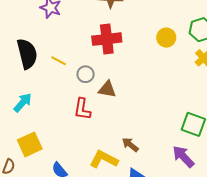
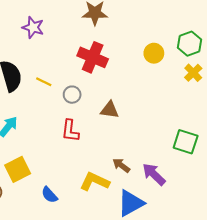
red cross: (107, 39) -> (93, 57), turned 32
brown triangle: (107, 89) -> (110, 110), moved
purple arrow: (183, 157) -> (154, 174), moved

